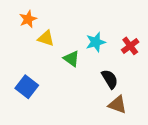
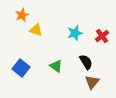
green triangle: (71, 59) -> (56, 66), moved
brown triangle: (117, 105) -> (92, 82), turned 49

